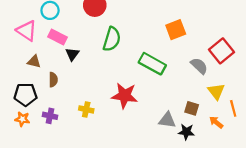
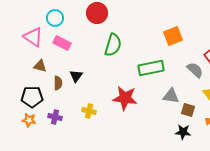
black triangle: (72, 54) -> (76, 76), moved
green rectangle: (152, 64) -> (151, 68), turned -40
gray triangle: (167, 120) -> (171, 96), moved

